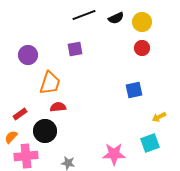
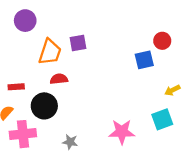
red circle: (142, 48) -> (162, 41), moved
purple square: (75, 49) -> (78, 43), moved
red rectangle: (20, 114) -> (16, 87), turned 32

